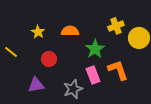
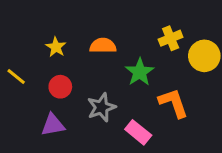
red circle: (49, 59) -> (60, 87), moved
pink rectangle: (93, 75) -> (138, 132), moved, turned -30
gray star: (73, 89) -> (101, 107), moved

